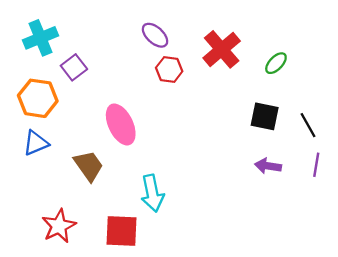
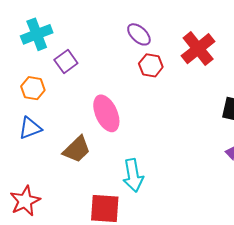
orange hexagon: (38, 98) -> (33, 88), size x0.7
brown trapezoid: (89, 166) -> (77, 149), turned 80
red star: (59, 226) -> (25, 201), moved

